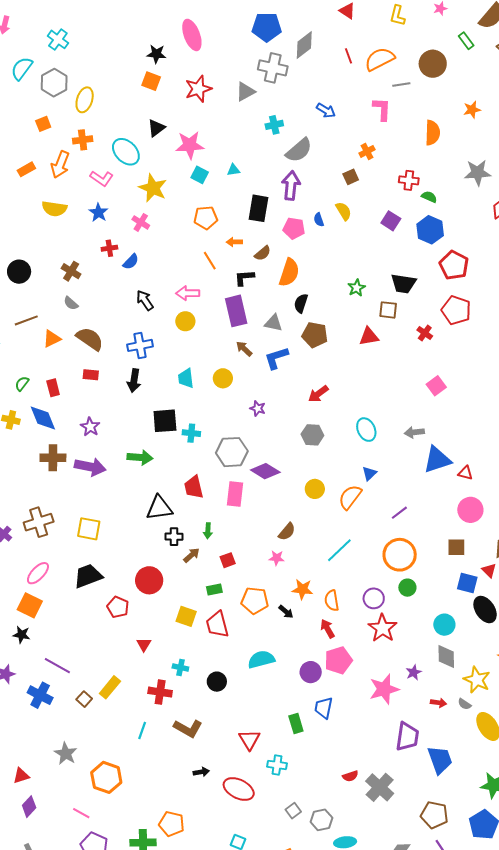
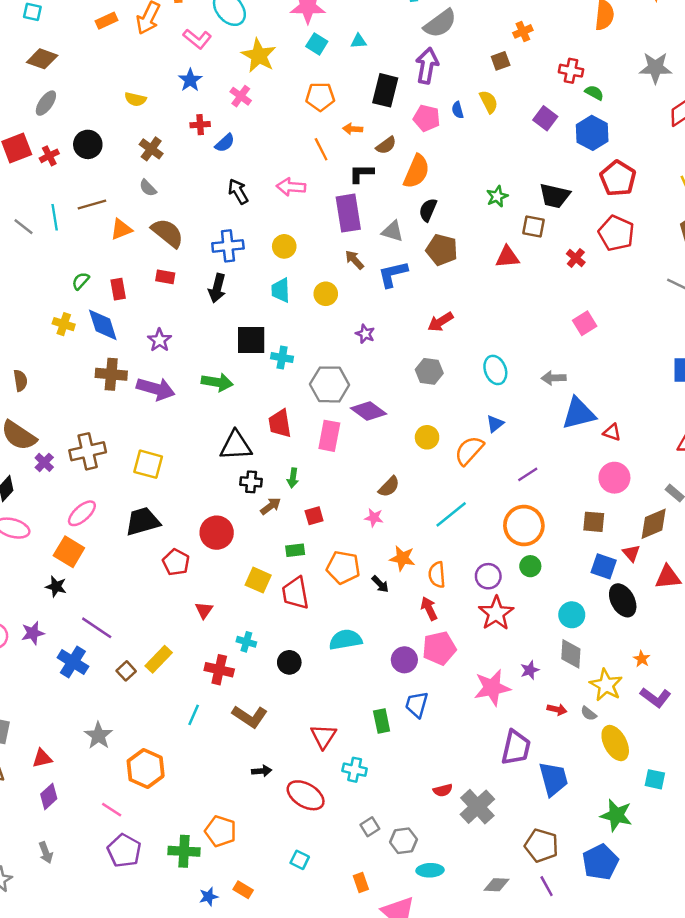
yellow semicircle: (54, 209) -> (135, 99), moved, size x0.7
yellow circle: (185, 321) -> (284, 246), moved

